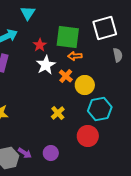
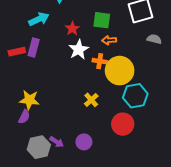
green square: (68, 37) -> (102, 20), size x0.7
gray semicircle: (118, 55) -> (154, 39), turned -64
orange cross: (66, 76) -> (100, 61), turned -32
yellow circle: (85, 85) -> (120, 71), size x1.4

